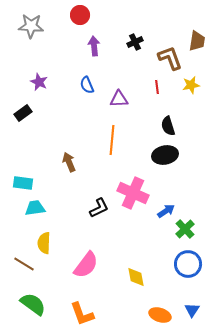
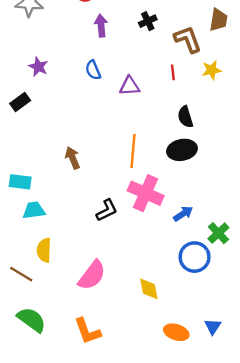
orange line: (112, 140) -> (133, 151), moved
green cross: (185, 229) -> (218, 233), moved
blue circle: (188, 264) -> (195, 257), moved

